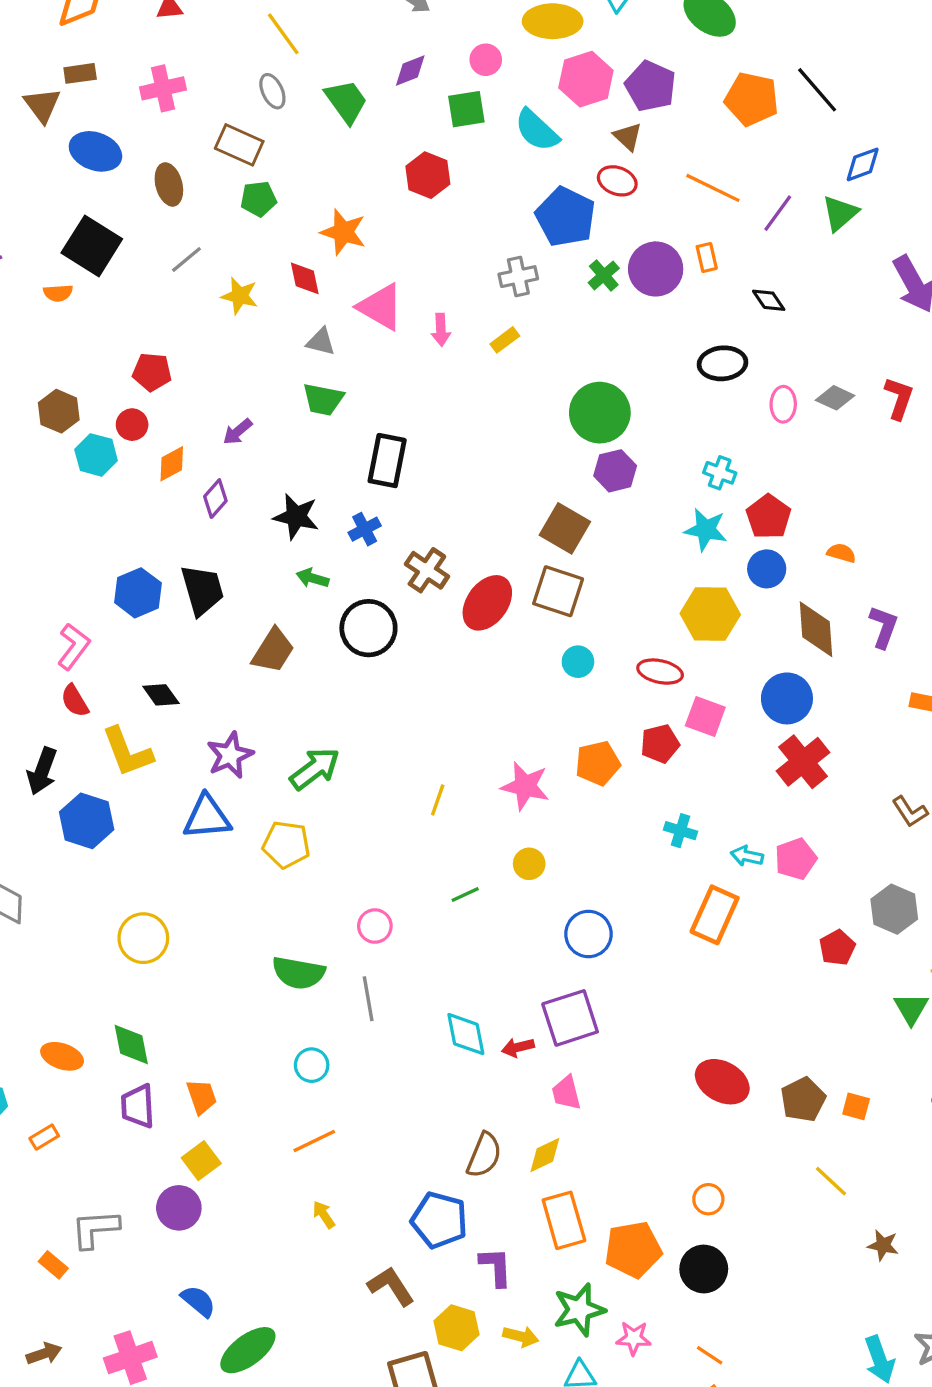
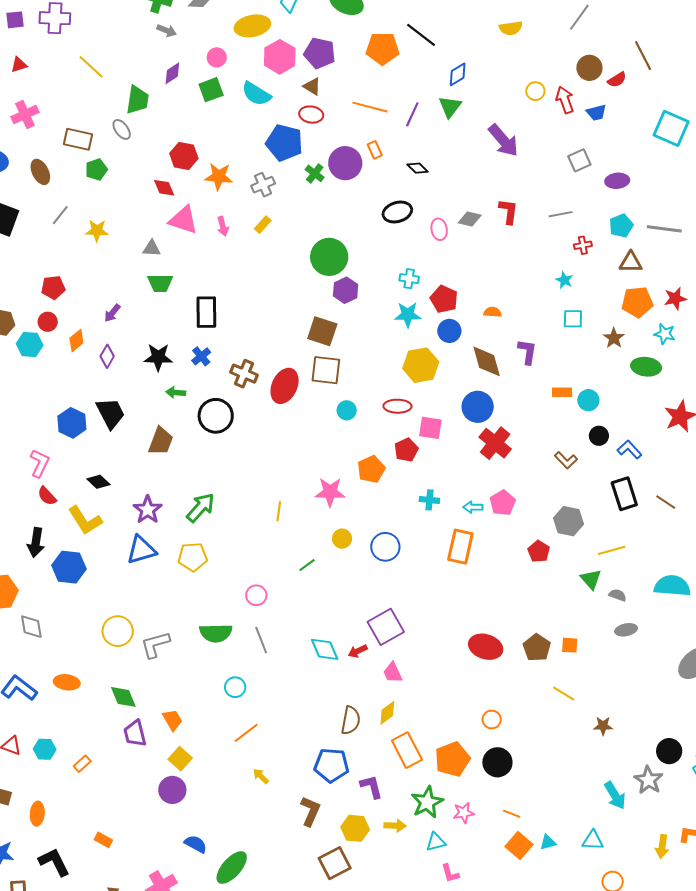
gray ellipse: (272, 91) -> (122, 129), moved
green trapezoid: (346, 101) -> (137, 100), turned 56
red hexagon: (428, 175) -> (184, 156), moved
orange star: (343, 232) -> (219, 176), moved
red diamond: (305, 278) -> (164, 188), moved
blue circle: (588, 934) -> (385, 547), moved
orange ellipse: (62, 1056) -> (67, 682), moved
gray L-shape: (95, 1229) -> (155, 645), moved
brown L-shape: (391, 1286) -> (310, 811), turned 68

